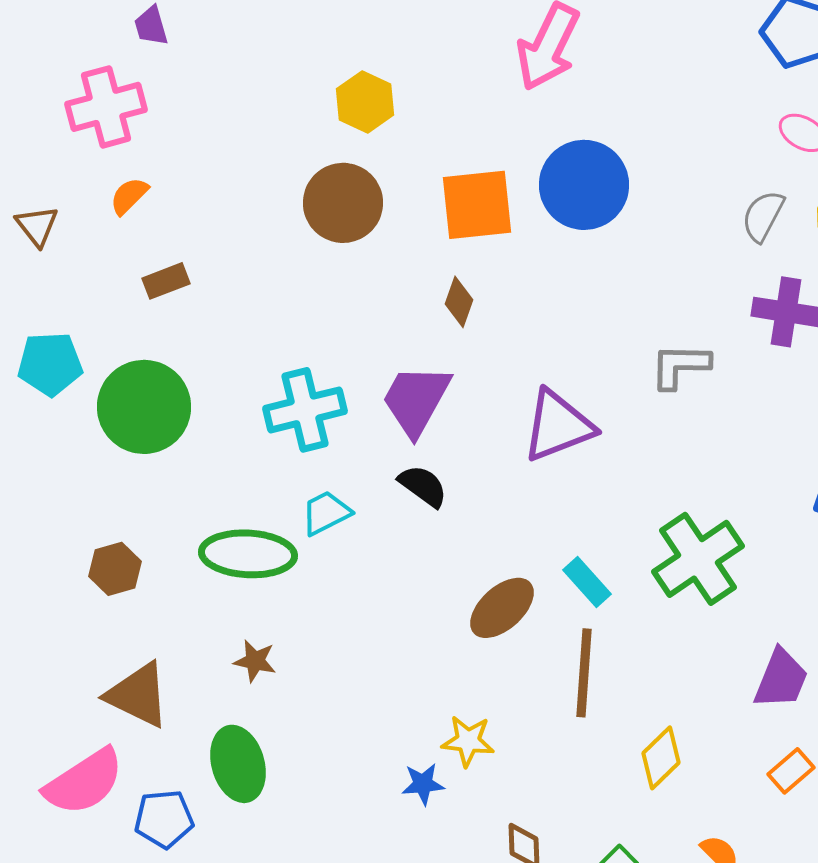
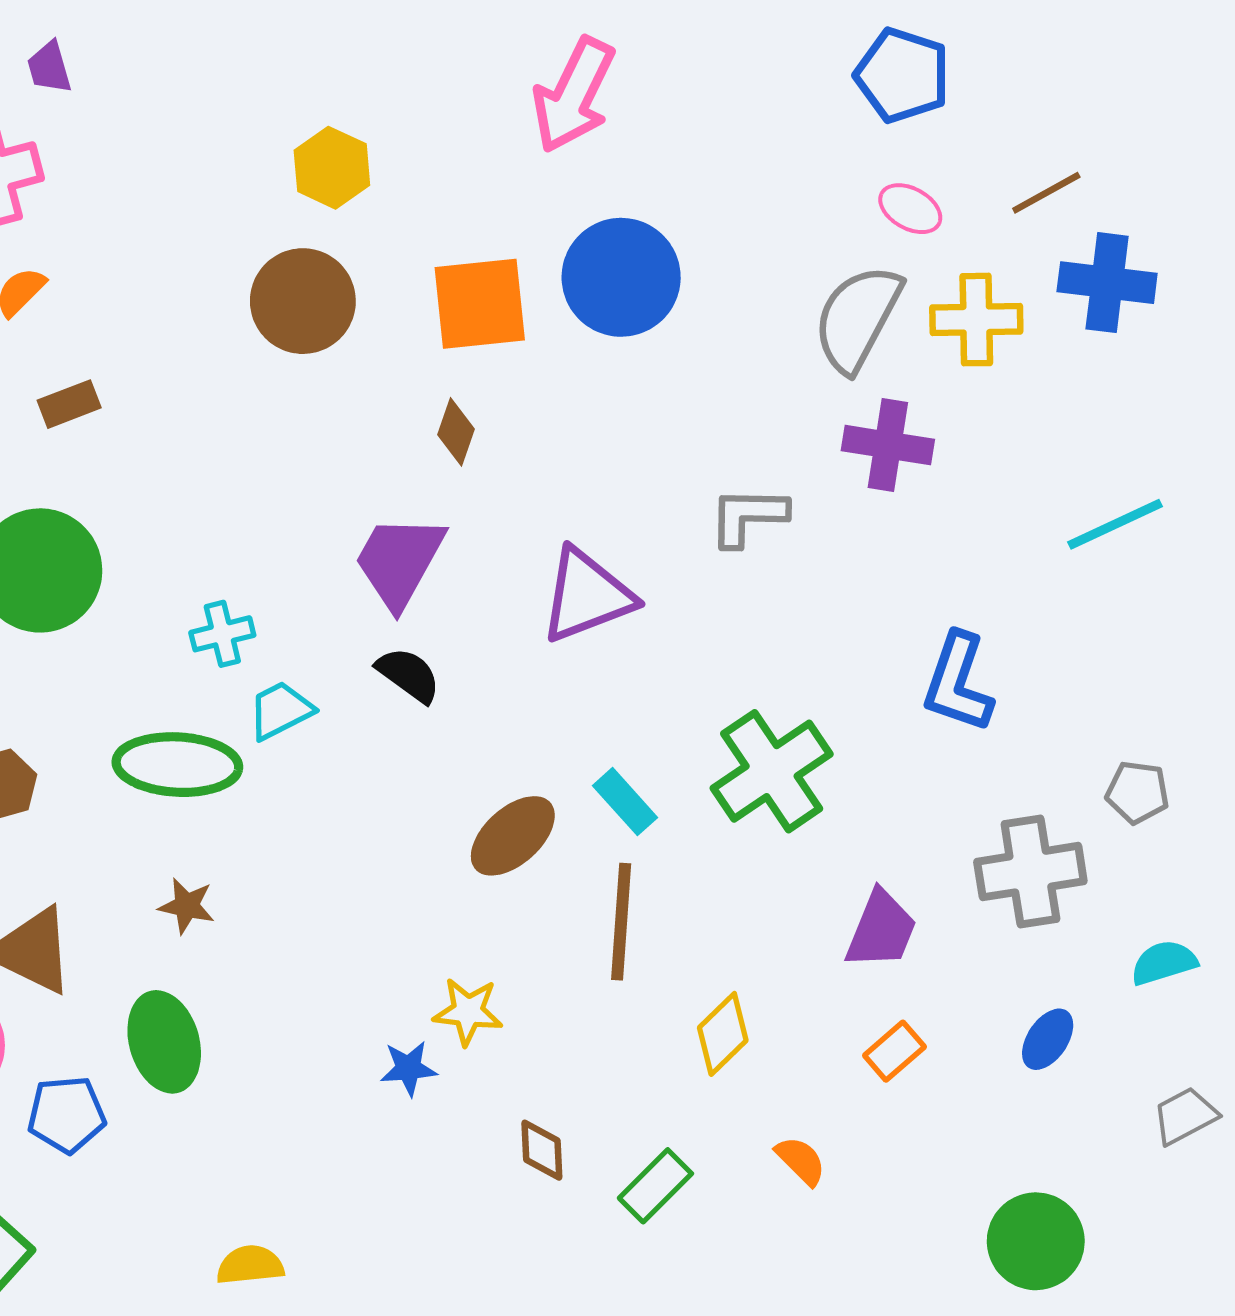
gray semicircle: (763, 216) -> (857, 318), size x1.6
cyan cross: (305, 410) -> (222, 634), moved, size x0.6

